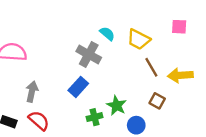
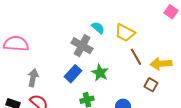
pink square: (179, 27) -> (171, 12), moved, turned 32
brown square: (157, 101) -> (151, 85), moved
green star: (117, 105) -> (100, 73), moved

